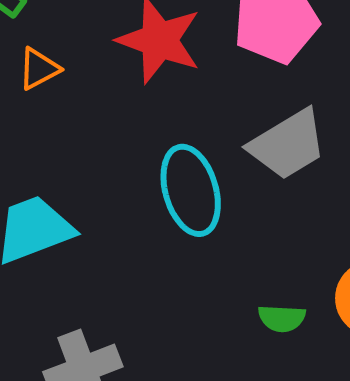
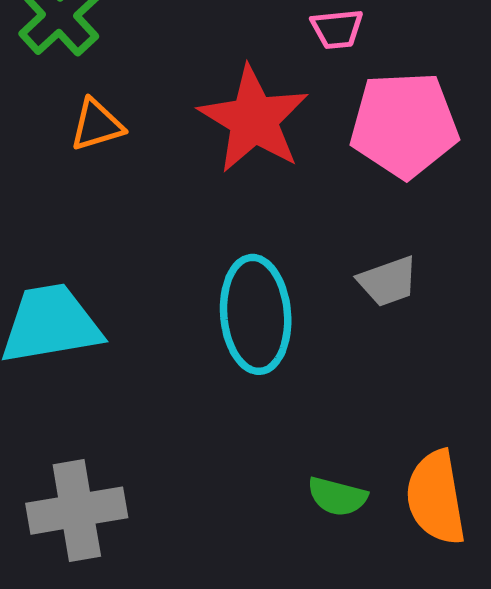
gray trapezoid: (288, 144) -> (388, 281), size x0.6

